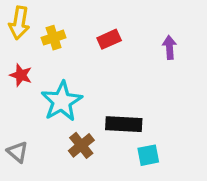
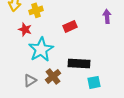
red rectangle: (109, 39) -> (70, 26), moved
red star: (21, 75) -> (25, 29), moved
gray triangle: (18, 152) -> (30, 80), moved, turned 48

